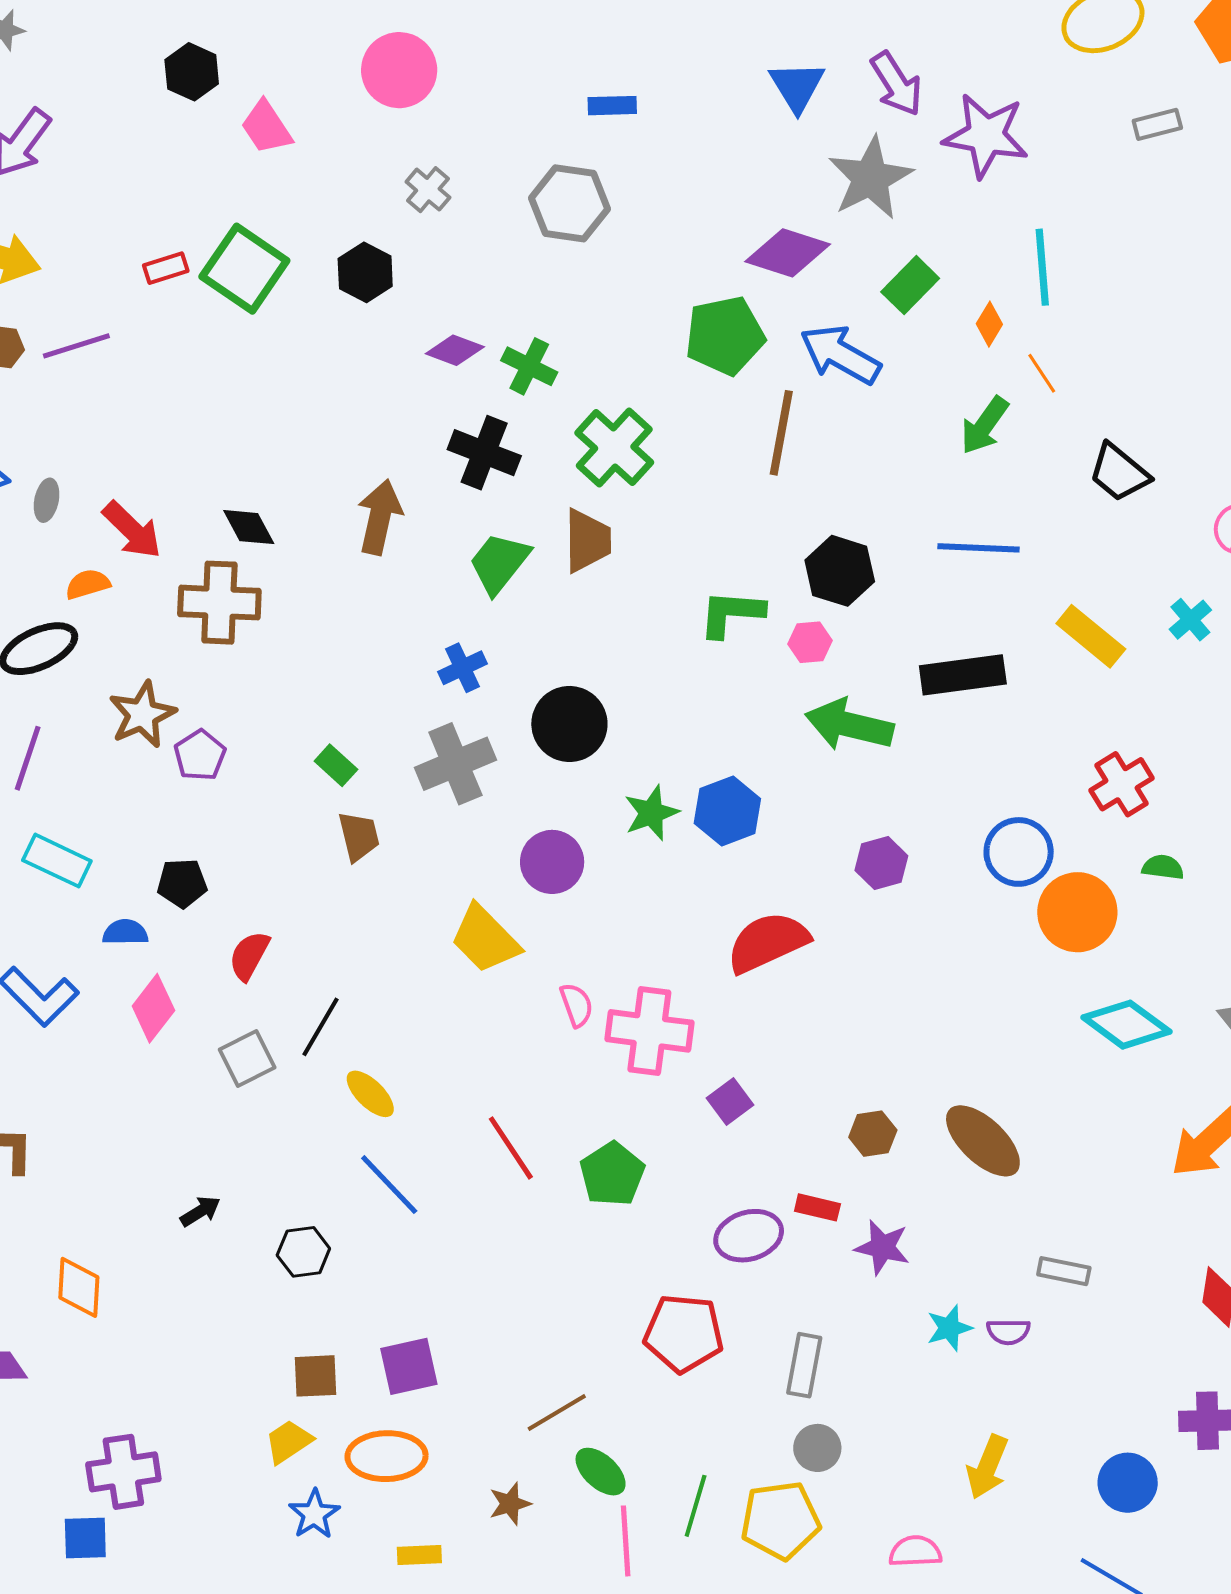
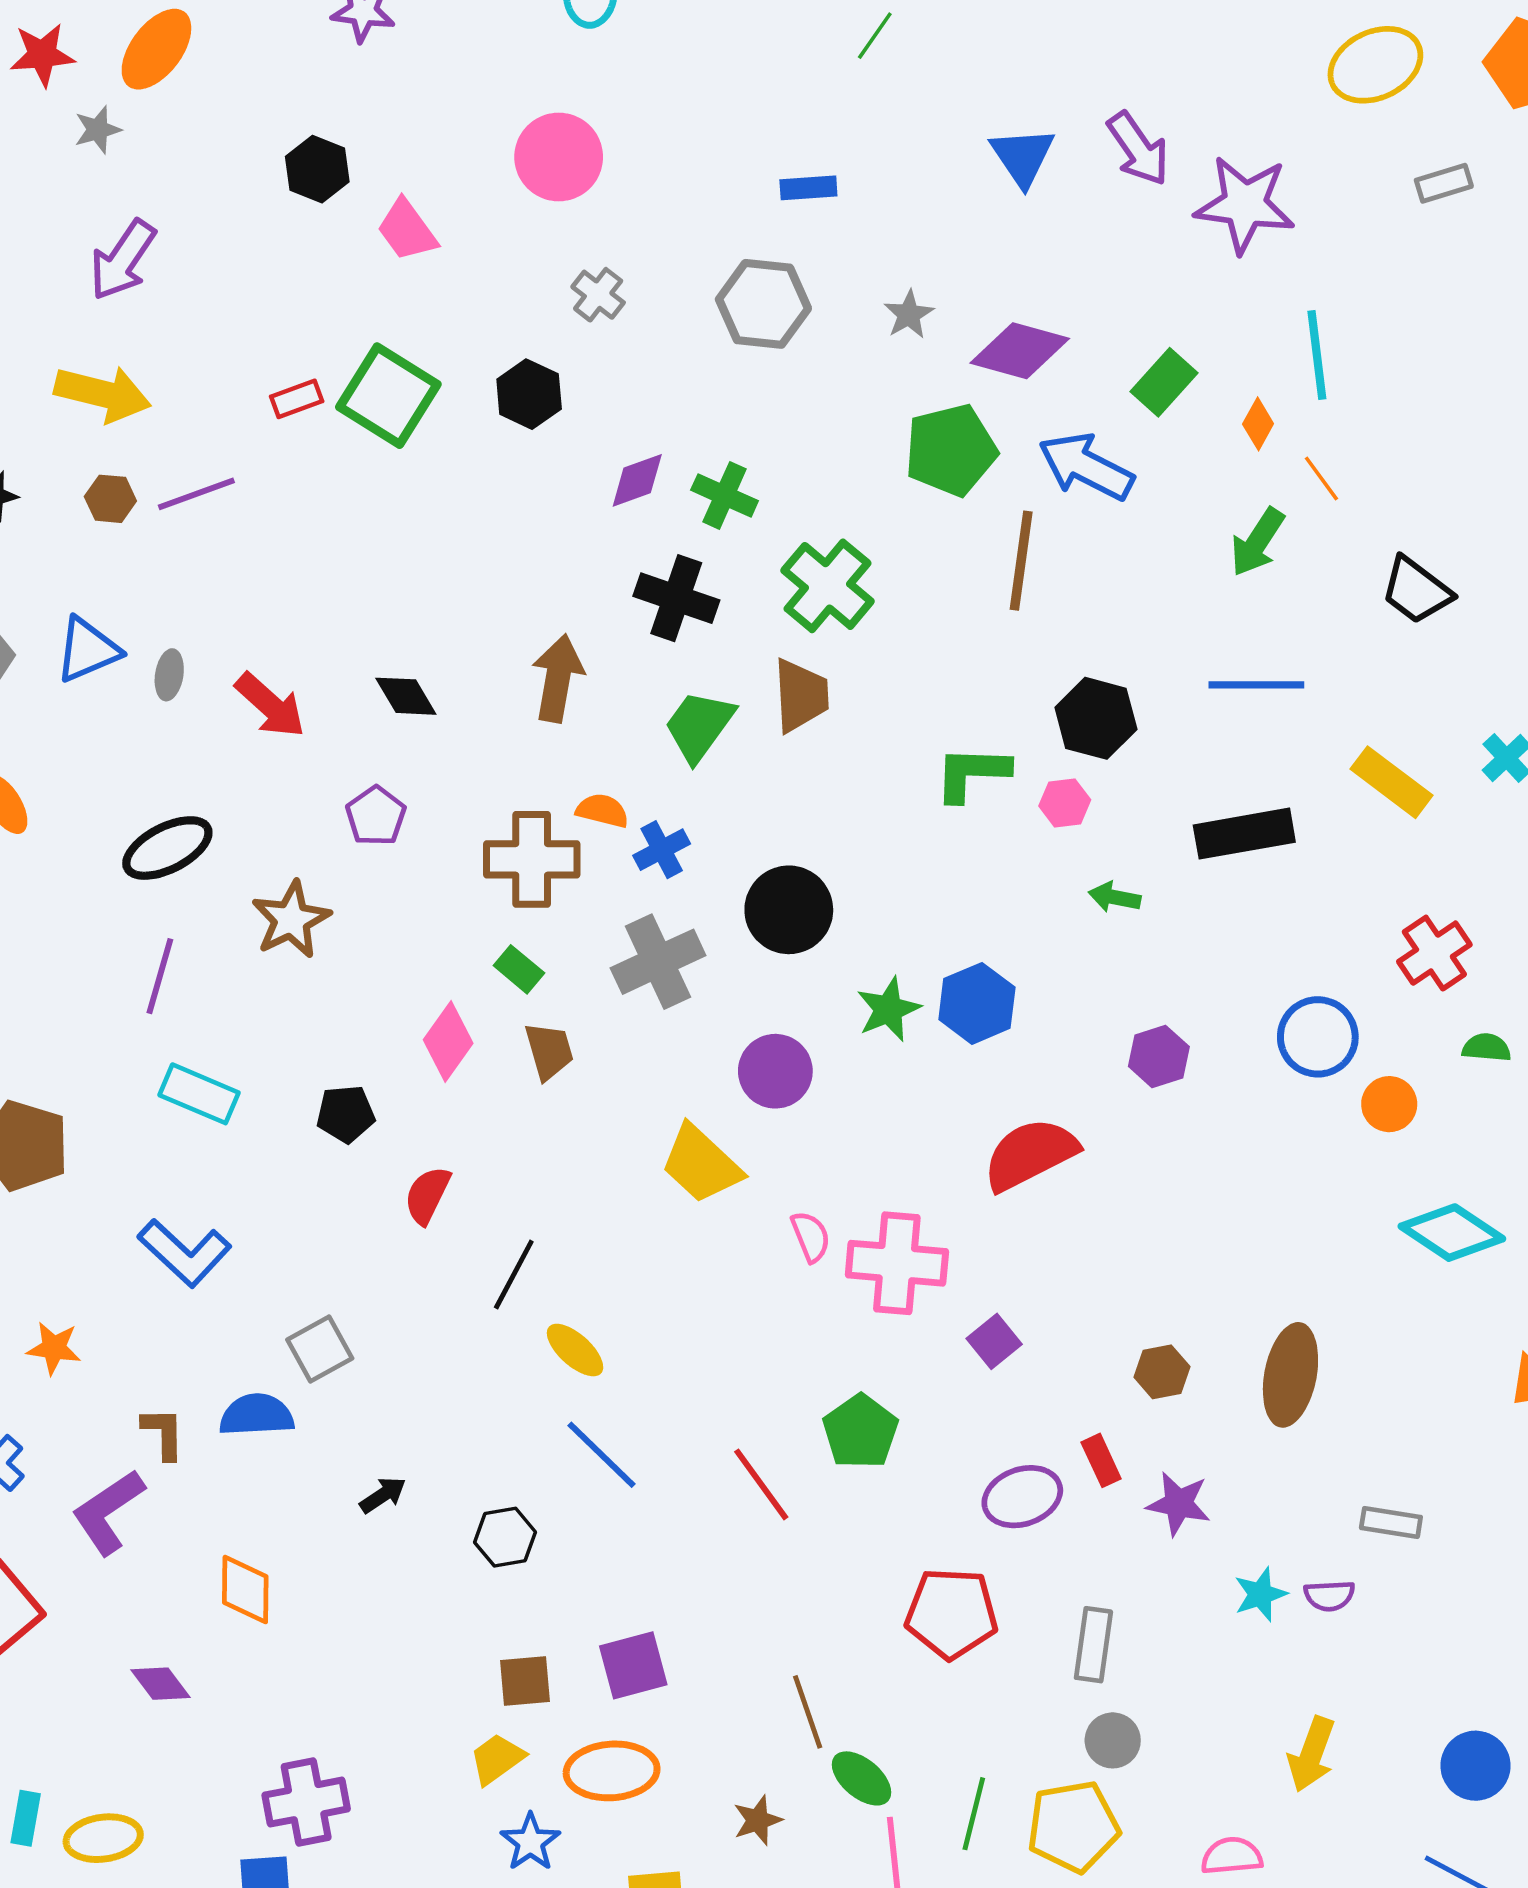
gray star: (870, 178) -> (909, 314), moved, size x0.5
purple diamond: (455, 350) -> (637, 480), turned -38
orange semicircle: (88, 584) -> (602, 811), moved, turned 33
brown cross: (219, 603) -> (532, 859), moved
green arrow: (849, 725) -> (1115, 897), size x0.5
purple pentagon: (200, 755) -> (376, 816), moved
orange circle: (1077, 912) -> (1389, 1104), size x0.6
blue semicircle: (125, 932) -> (257, 1415), moved, size x1.4
pink diamond: (153, 1008) -> (448, 1042), moved
gray square: (247, 1058) -> (320, 1349), moved
brown ellipse: (983, 1141) -> (1290, 1375), turned 60
red line: (511, 1148) -> (761, 1484), moved
red rectangle: (817, 1207) -> (1101, 1460), turned 54
brown line: (557, 1413) -> (808, 1712), turned -76

